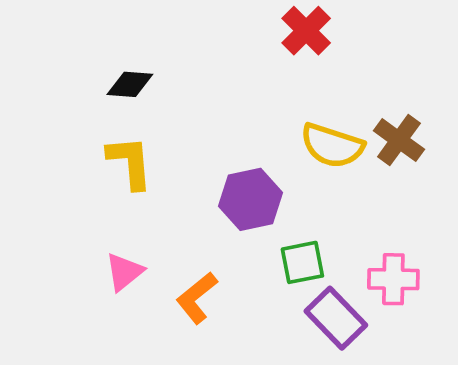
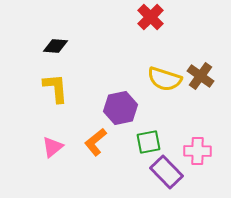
orange L-shape: (197, 298) -> (96, 142), moved

